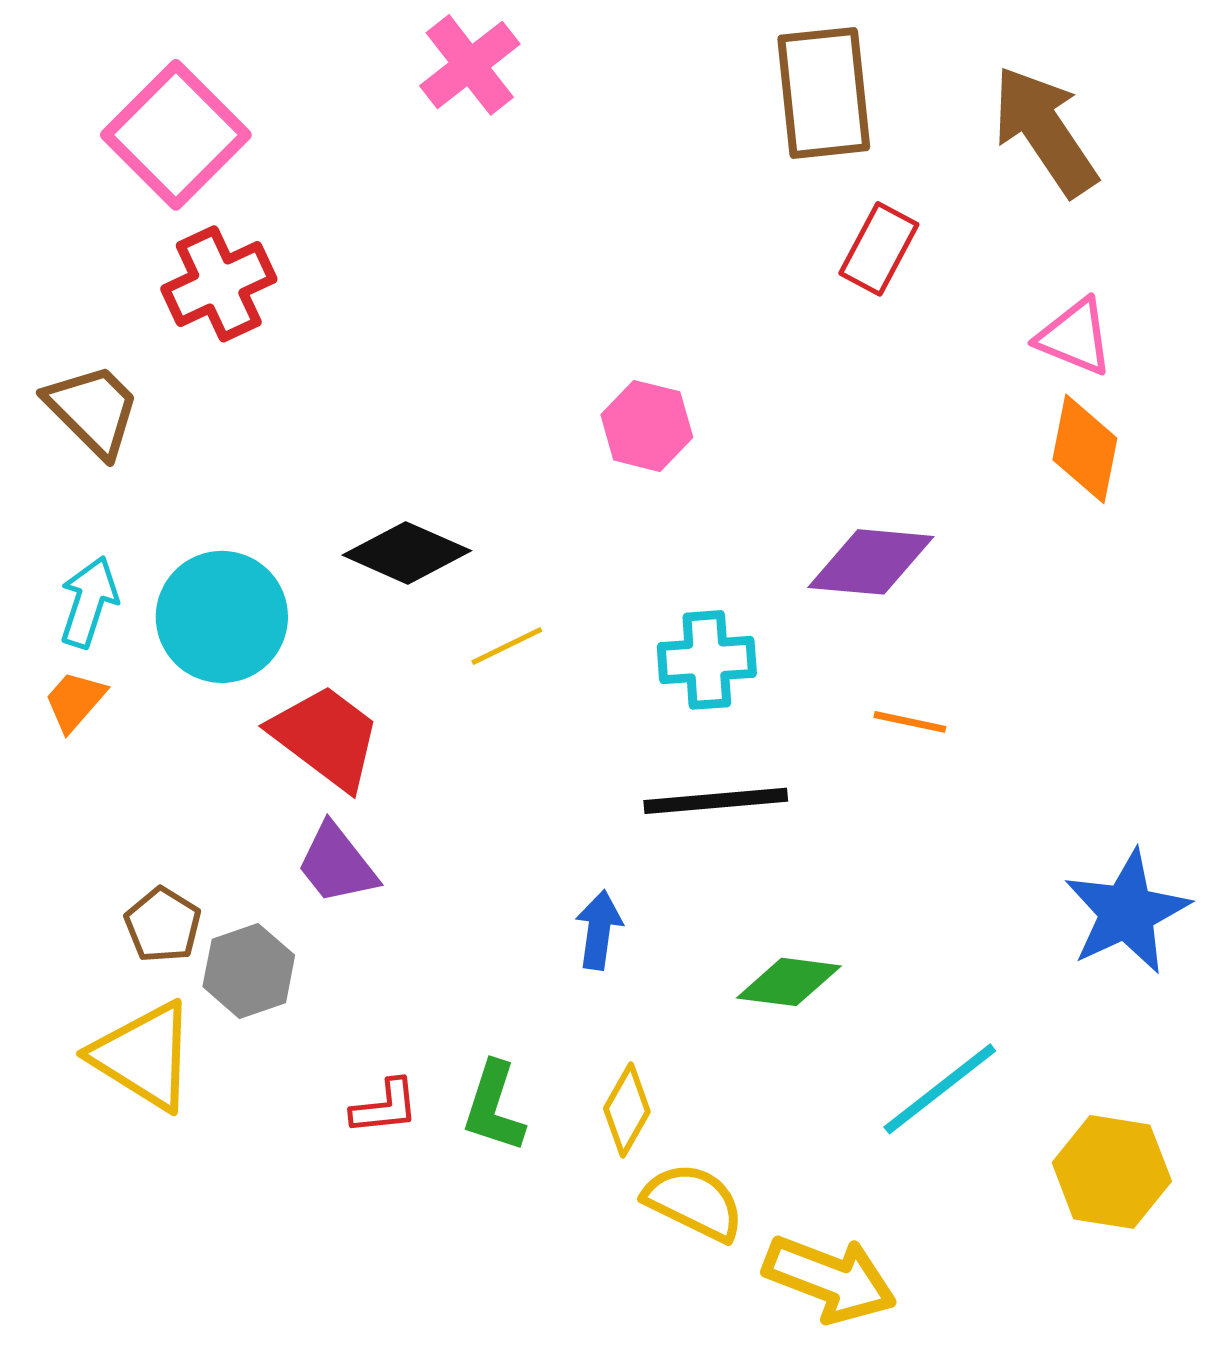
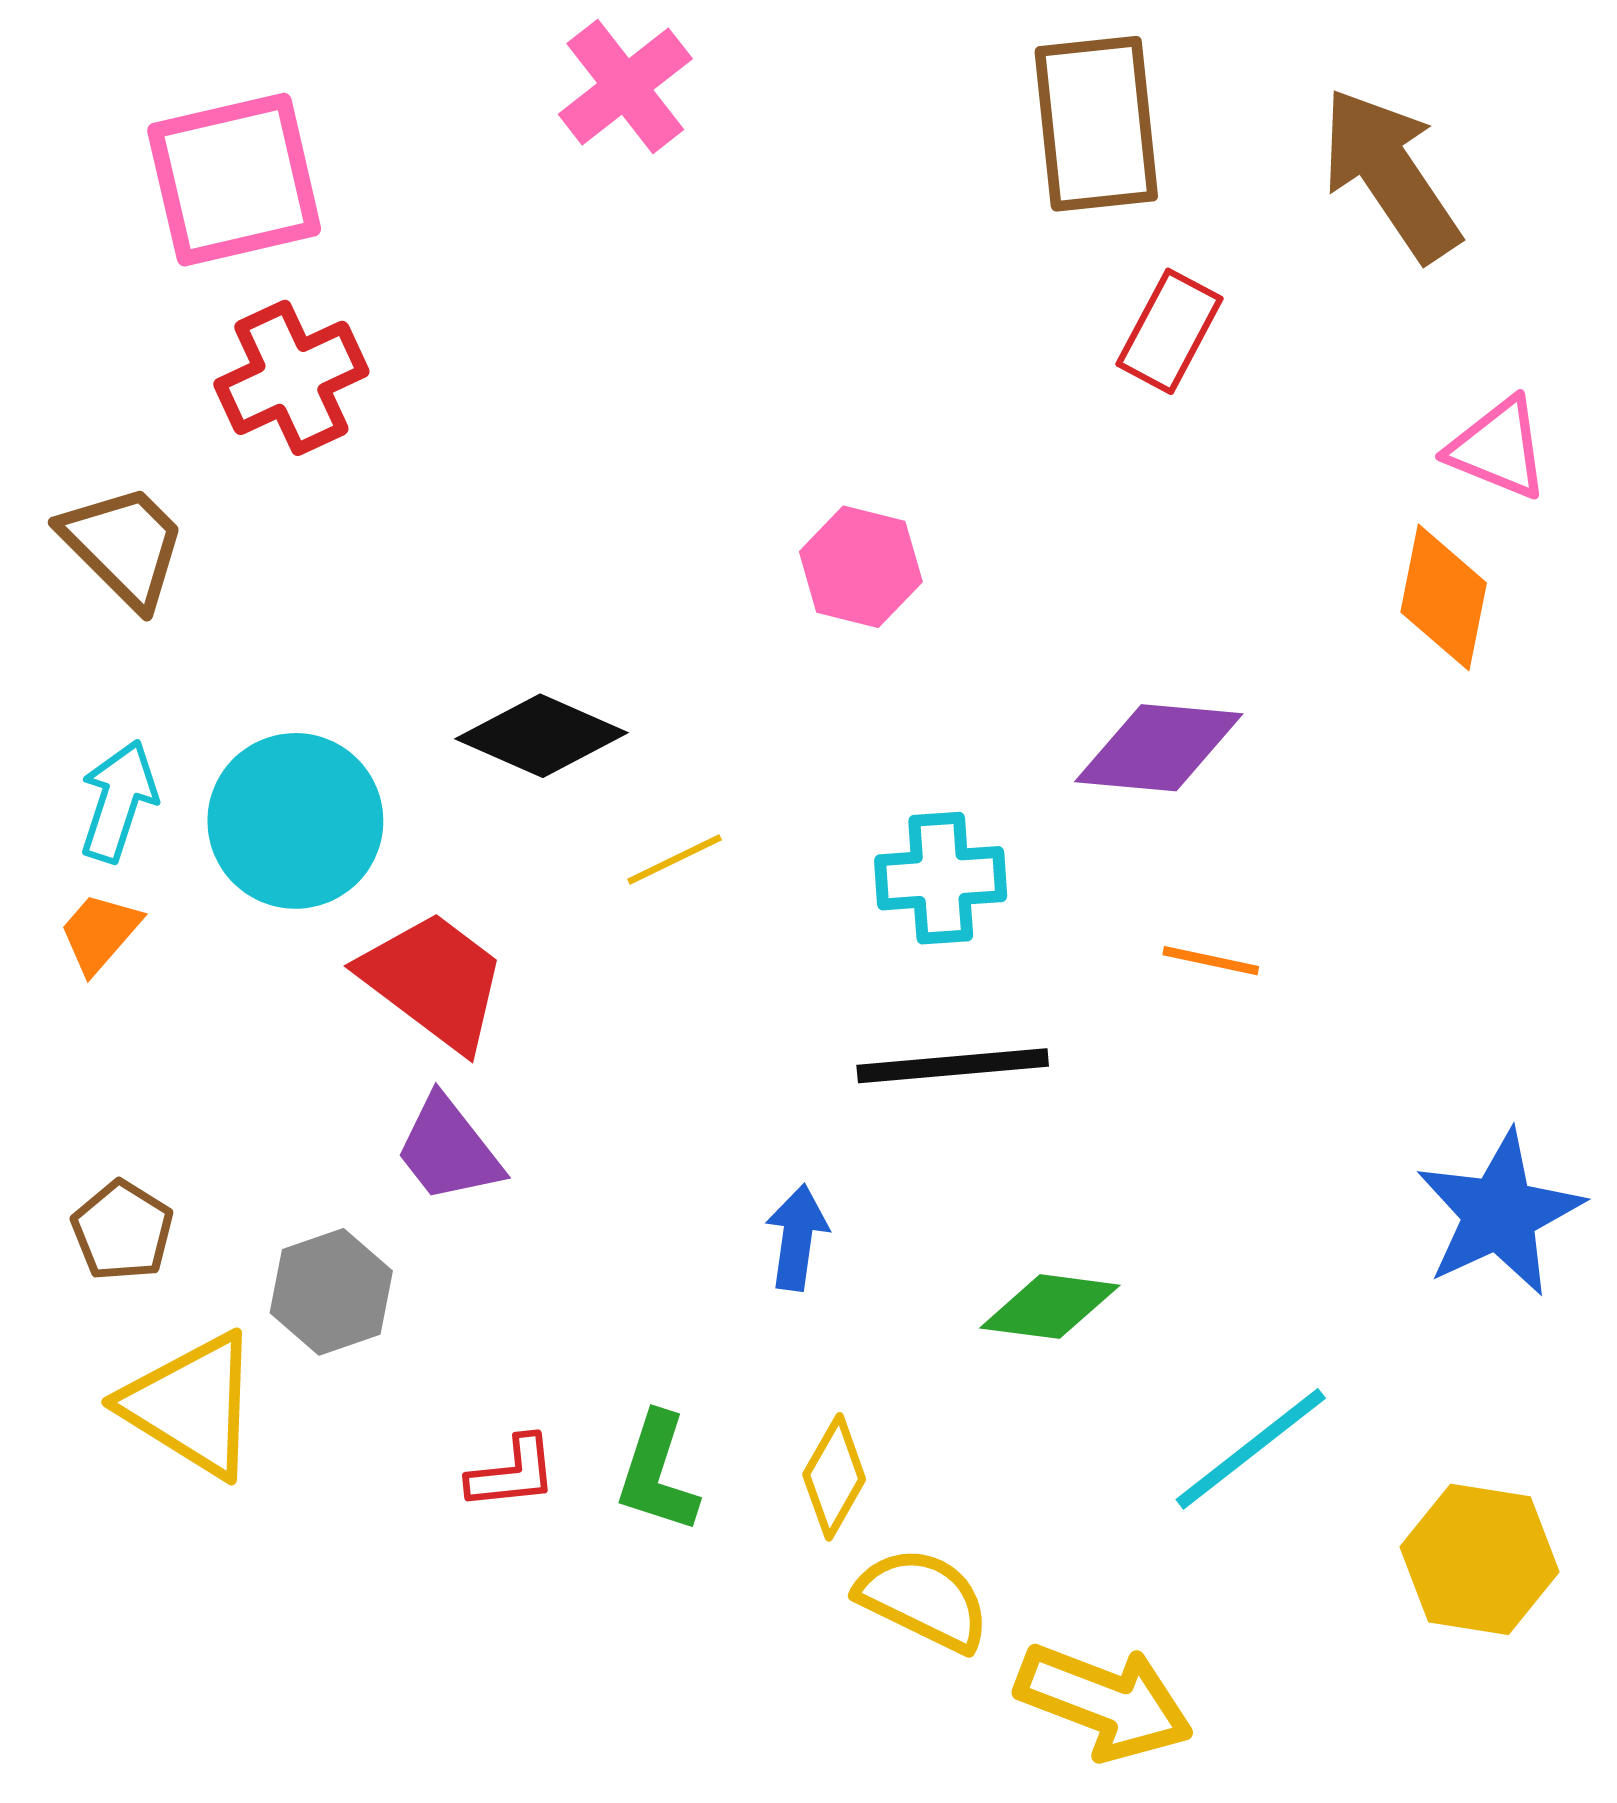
pink square: (176, 135) -> (234, 180), turned 32
pink triangle: (1075, 337) -> (1498, 448), moved
brown pentagon: (163, 925) -> (122, 1231), moved

